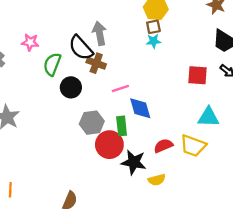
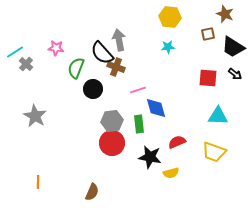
brown square: (153, 27) -> (208, 34), moved
red circle: (109, 145) -> (112, 143), moved
yellow trapezoid: (193, 146) -> (214, 152), moved

